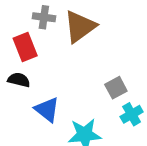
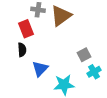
black semicircle: (19, 80) -> (22, 50), turned 72
blue triangle: (47, 110) -> (40, 69), turned 36

